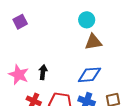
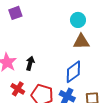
blue diamond: (89, 75) -> (73, 72), turned -40

